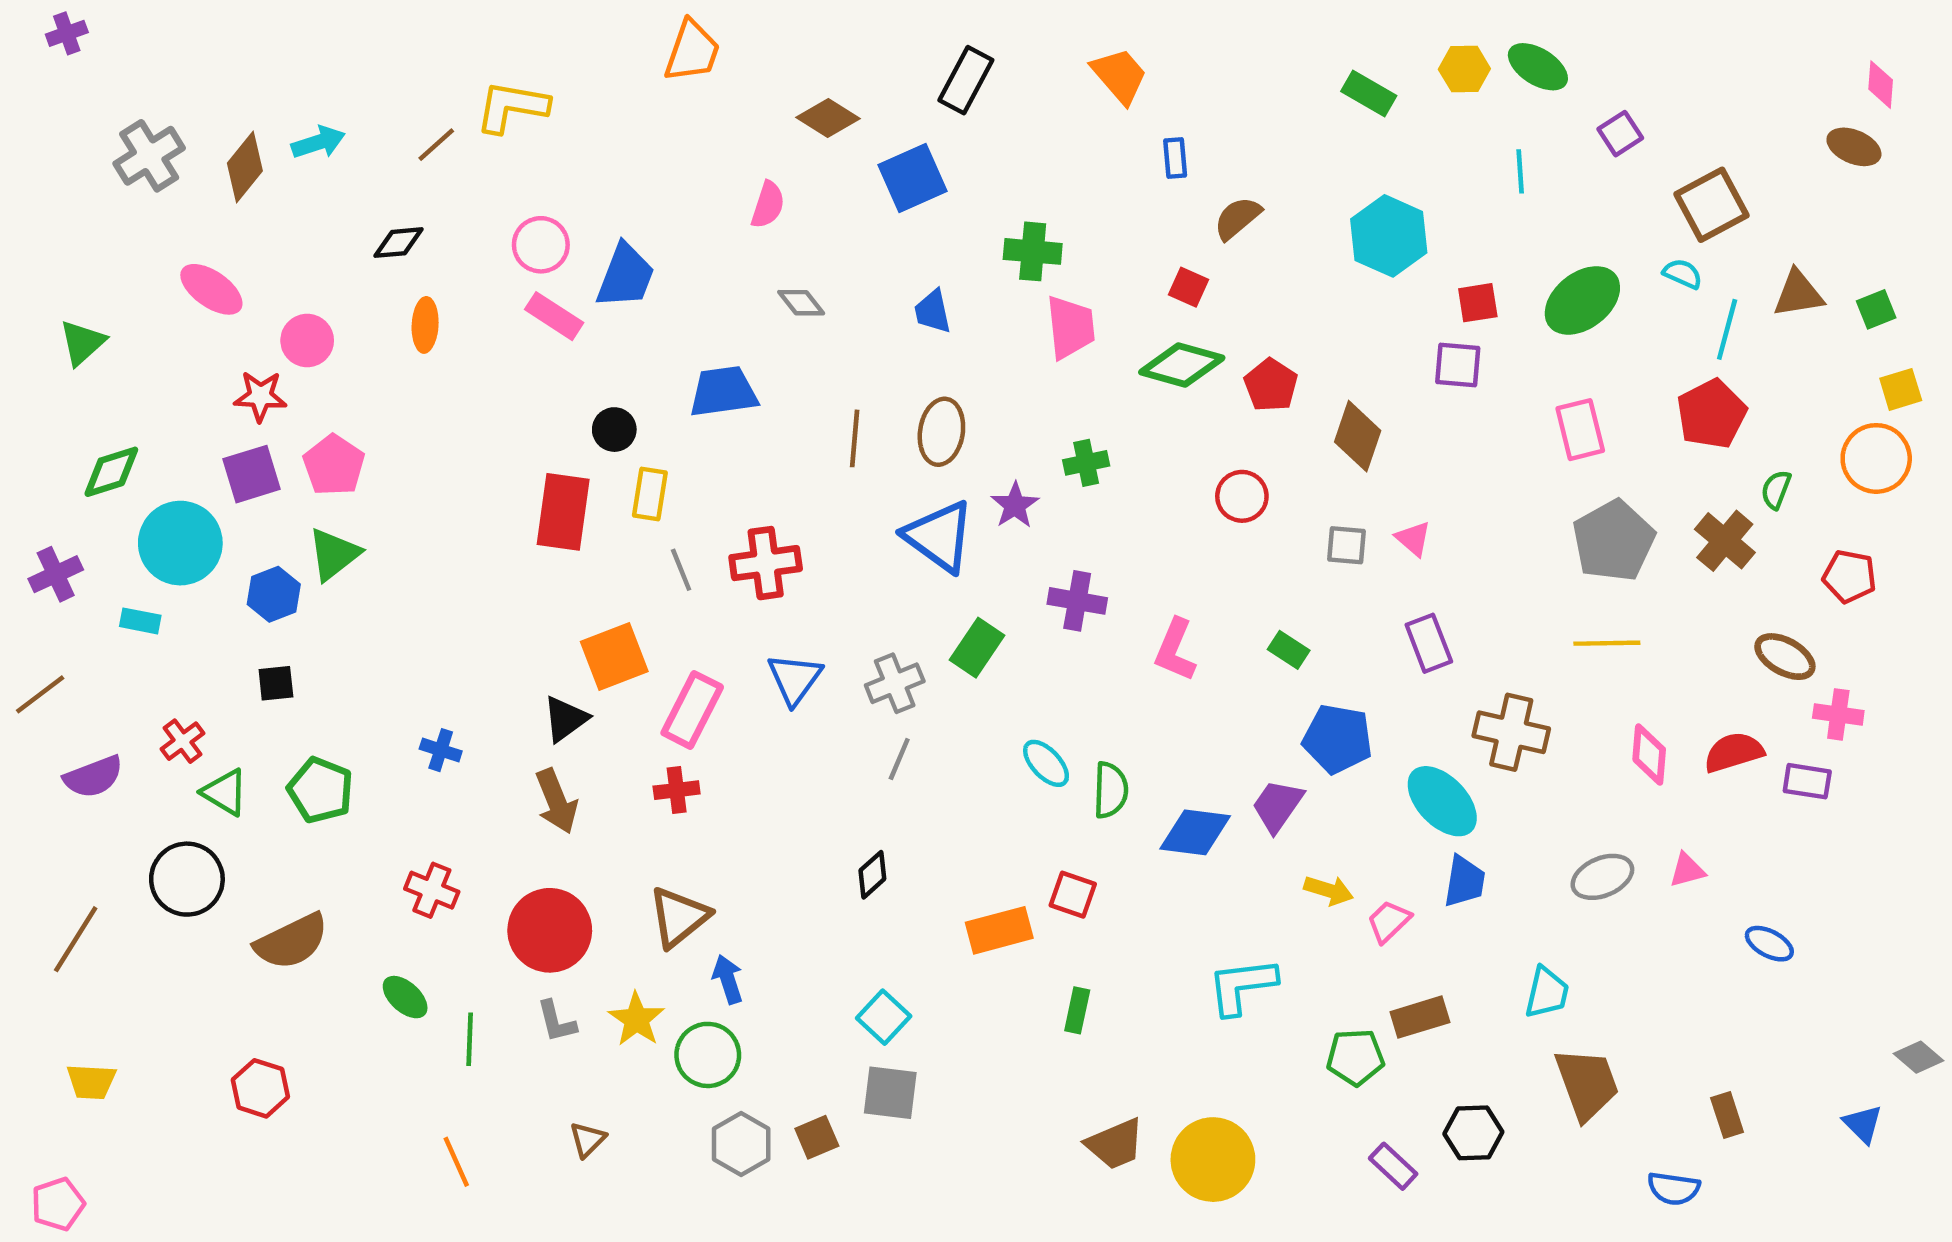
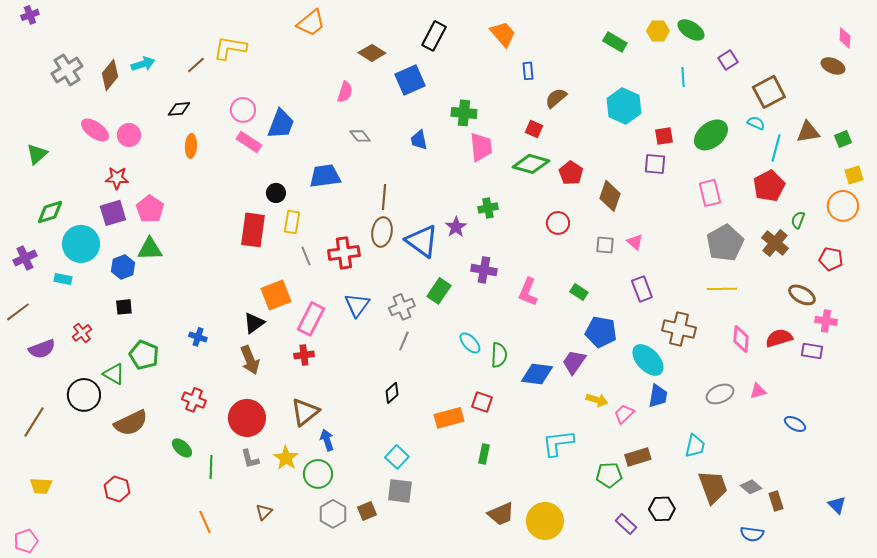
orange trapezoid: (692, 51) -> (311, 23), turned 32
pink circle: (307, 341) -> (129, 135), moved
brown ellipse: (941, 432) -> (382, 232), moved
green triangle: (334, 554) -> (150, 249), turned 36
green triangle: (225, 792) -> (114, 374), moved
gray diamond: (1918, 1057) -> (751, 487), moved

